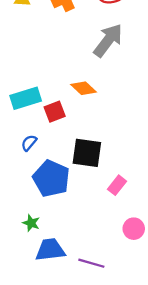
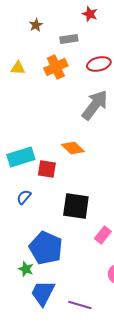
red square: (55, 112) -> (47, 169), turned 30
blue pentagon: (51, 178) -> (46, 248), moved
blue trapezoid: (50, 250) -> (43, 293), turned -56

